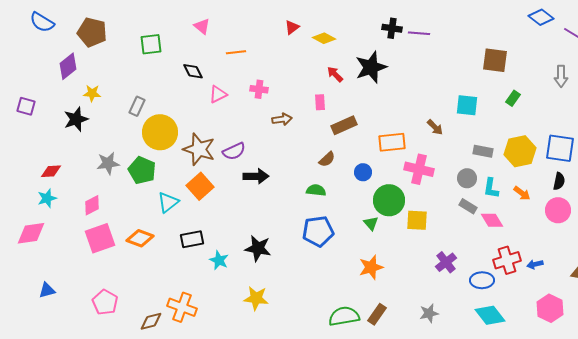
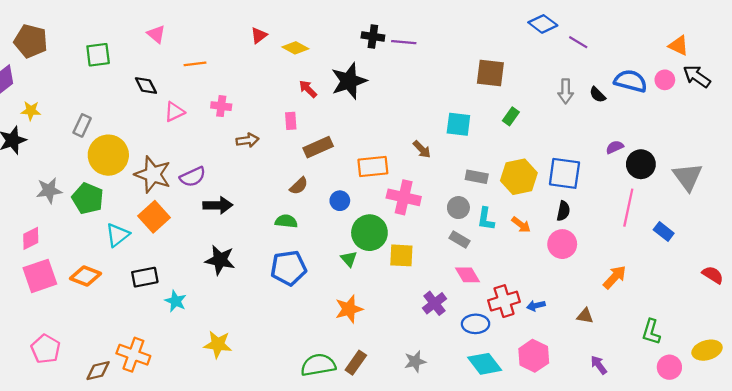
pink diamond: (492, 220) -> (468, 275), moved
black star: (258, 248) -> (220, 260), moved
pink hexagon: (550, 308) -> (534, 356), moved

